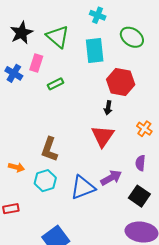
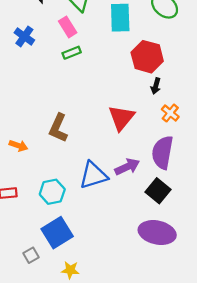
pink rectangle: (36, 63) -> (68, 27), moved, turned -54
black arrow: (108, 108) -> (156, 86), moved
purple semicircle: (140, 163) -> (162, 152), size x1.8
cyan hexagon: (45, 181) -> (52, 192), moved

